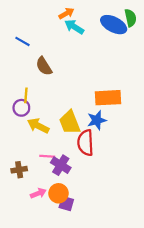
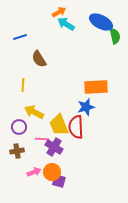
green semicircle: (130, 18) -> (115, 36), moved
blue line: (22, 41) -> (20, 37), turned -48
purple circle: (21, 108) -> (19, 127), moved
yellow trapezoid: (70, 122) -> (59, 125), moved

